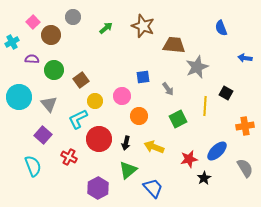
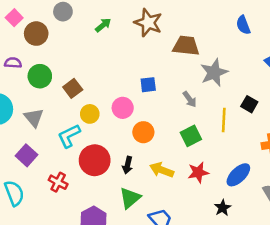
gray arrow: (168, 89) -> (190, 99), moved
red star: (189, 159) -> (198, 172), moved

